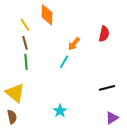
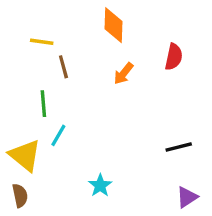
orange diamond: (47, 15) -> (114, 25), moved
yellow line: (25, 25) -> (42, 42), turned -48
brown line: (25, 43) -> (63, 67), moved
cyan line: (64, 62) -> (58, 135), moved

